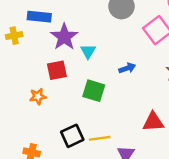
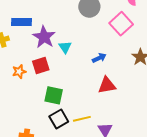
green square: (94, 91) -> (54, 95), moved
orange star: (38, 96) -> (19, 72), moved
red triangle: (153, 122) -> (107, 85), moved

